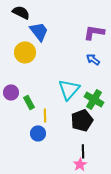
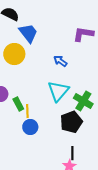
blue arrow: (93, 59) -> (60, 61), moved
yellow line: (45, 115) -> (27, 111), moved
blue circle: (38, 133) -> (30, 127), moved

